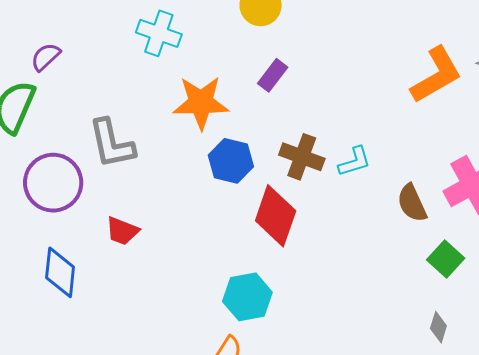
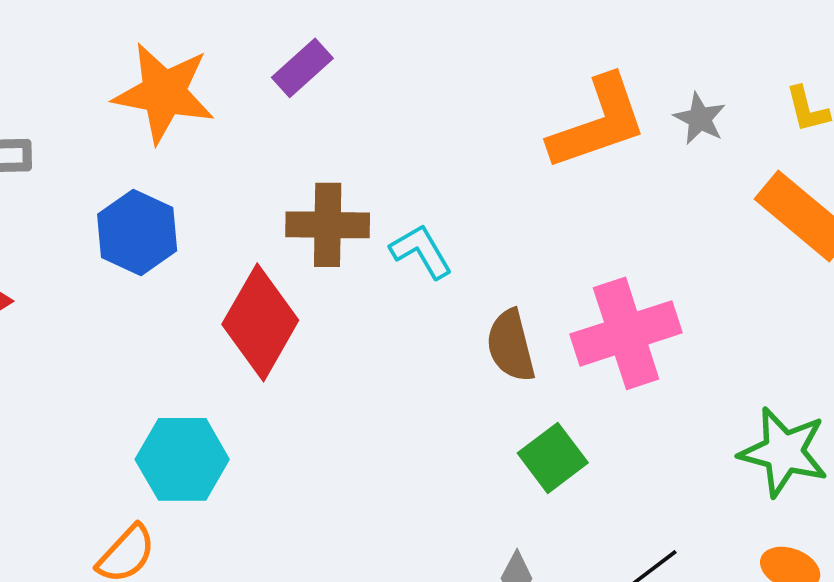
brown cross: (302, 157) -> (328, 225), turned -30
blue hexagon: (231, 161) -> (137, 233), moved
cyan L-shape: (355, 162) -> (421, 251), turned -114

